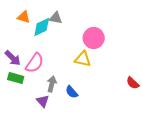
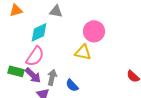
orange triangle: (24, 17) -> (16, 10), moved, turned -32
cyan diamond: (42, 27) -> (39, 32), moved
purple arrow: (13, 58) -> (33, 75), moved

